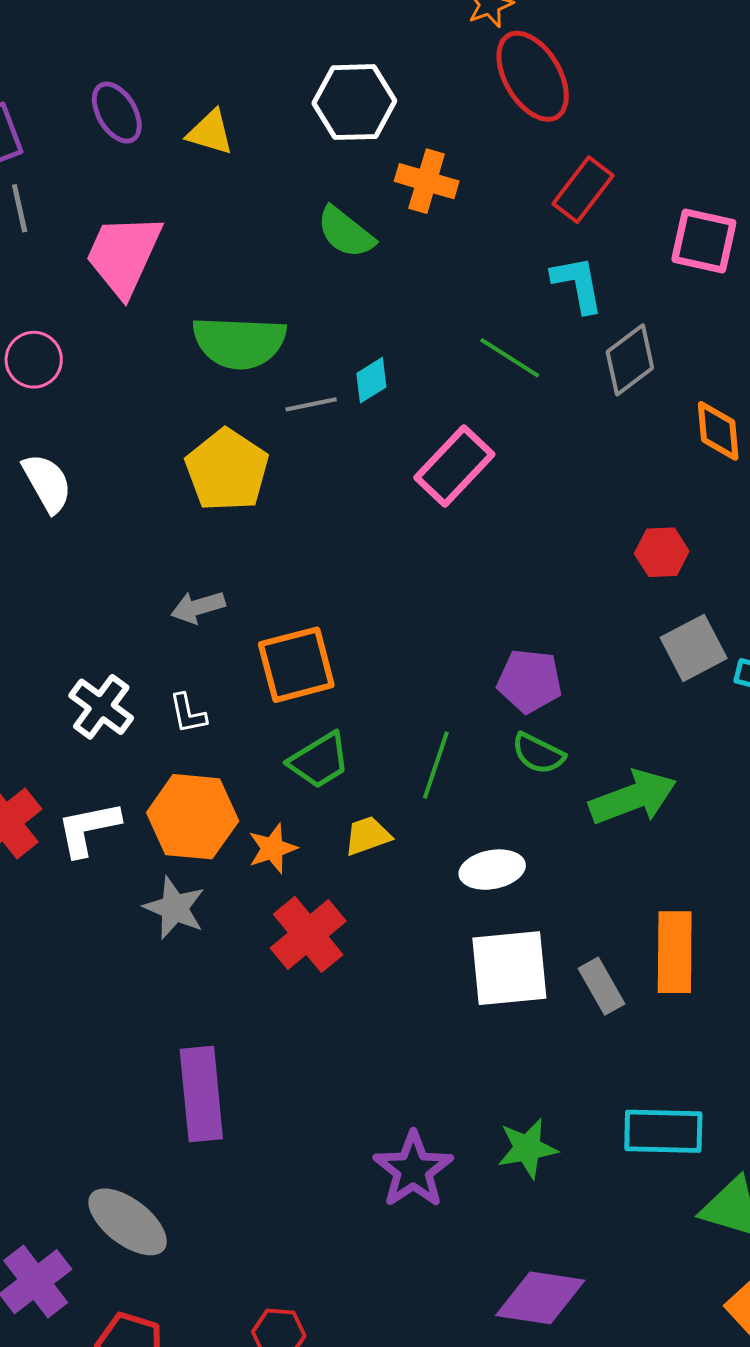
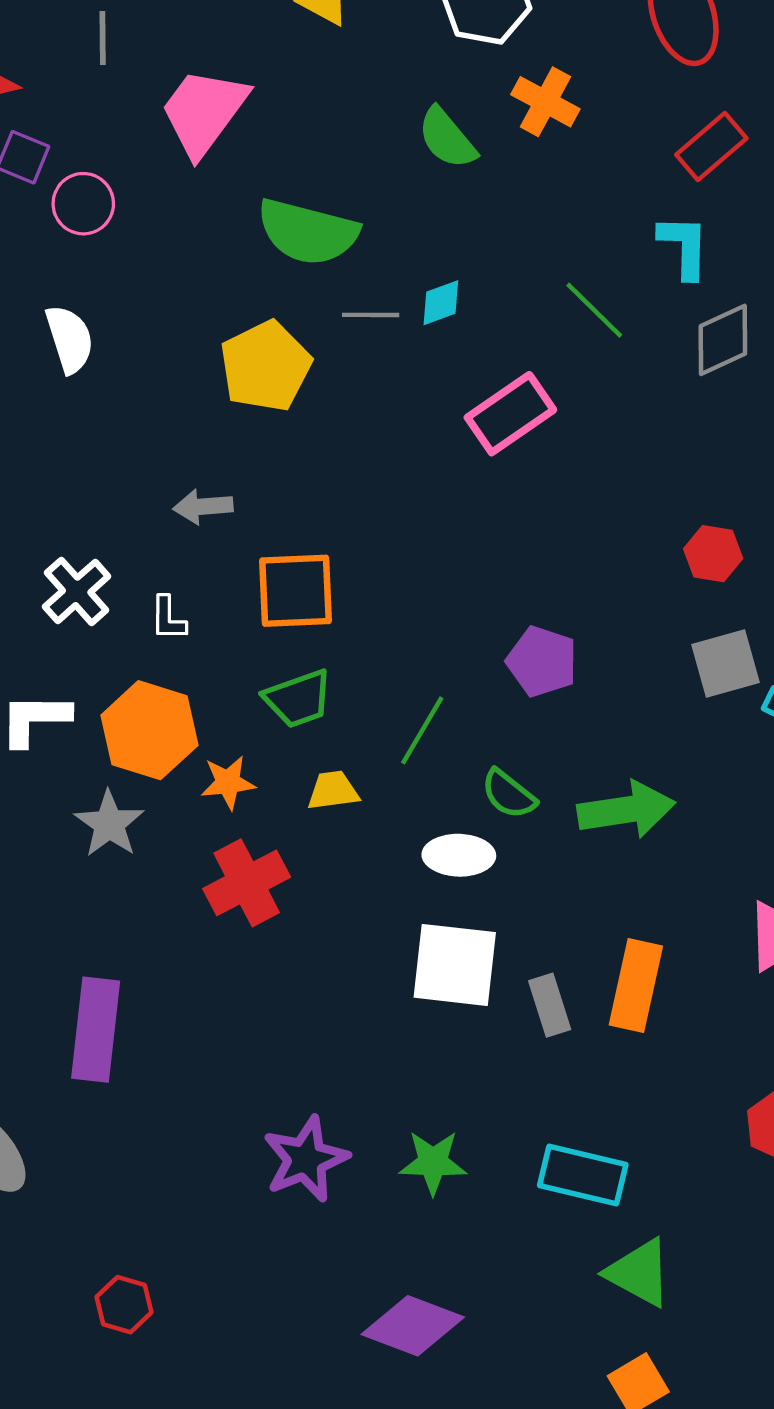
green semicircle: (538, 753) -> (509, 794), moved

